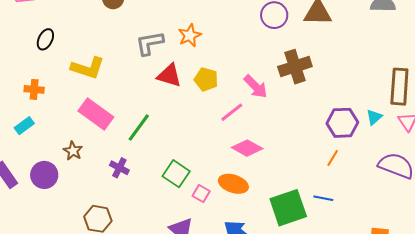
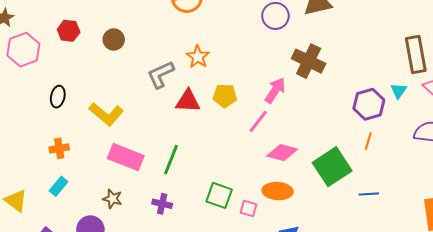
brown cross: (295, 67) -> (309, 61), turned -32
yellow L-shape: (88, 68) -> (106, 114), turned 36
pink arrow: (256, 87) -> (275, 90), turned -88
blue line: (323, 198) -> (369, 194), moved
green square: (288, 208) -> (332, 167), moved

